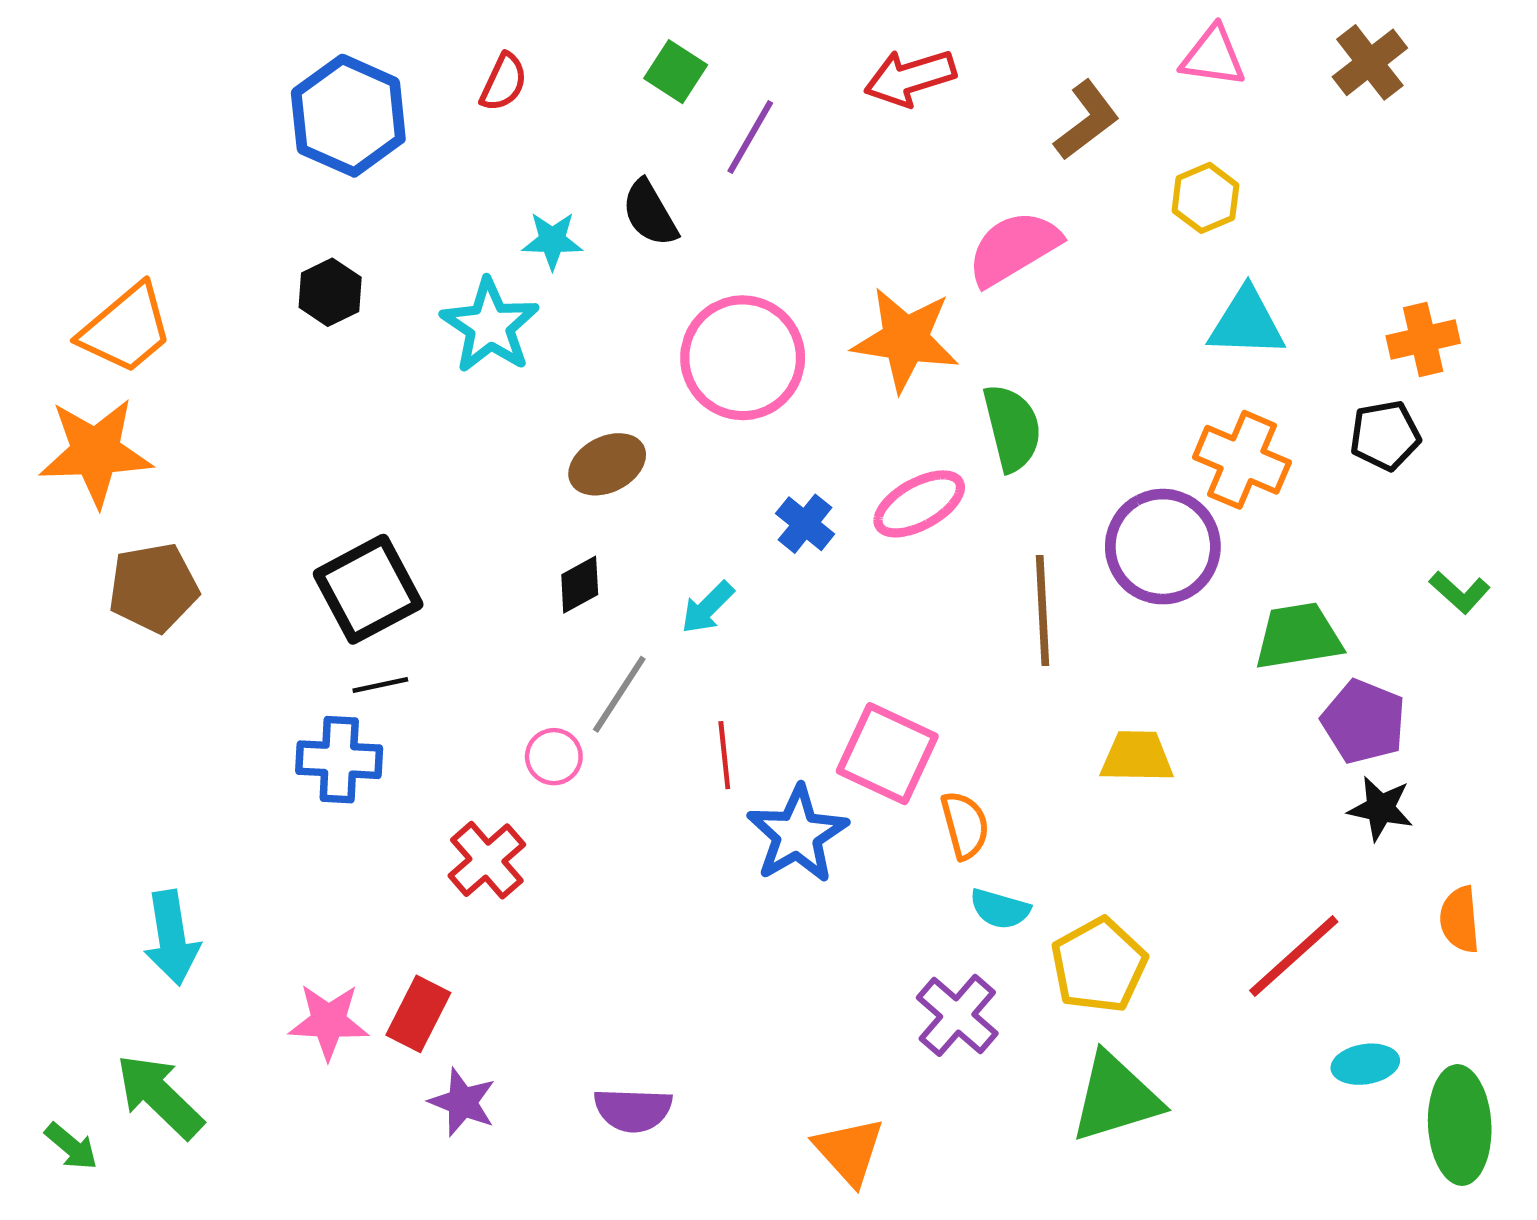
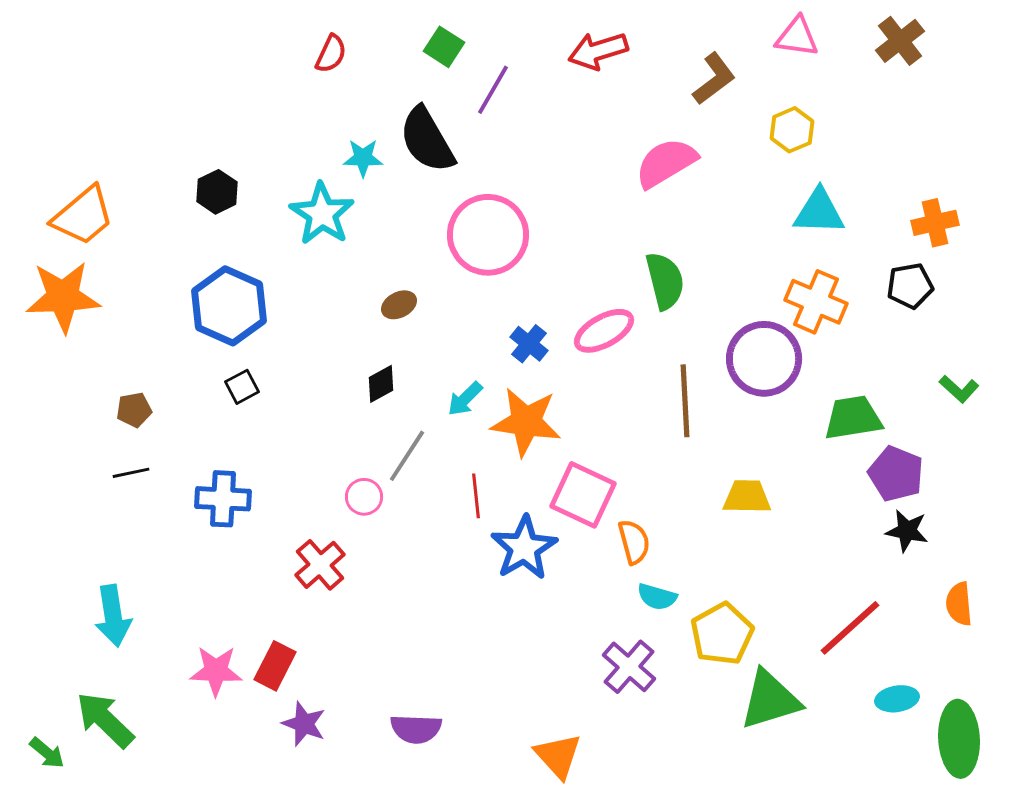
blue hexagon: (348, 116) -> (229, 306), moved
black semicircle: (650, 213) -> (427, 140), size x1.5
orange star: (906, 339) -> (526, 422), moved
brown ellipse: (607, 464) -> (399, 305), size x0.7
brown pentagon: (153, 588) -> (134, 410), moved, size x0.6
black square: (368, 589) -> (242, 387), size x0.5
black line: (380, 685) -> (131, 473), moved
green triangle: (1116, 1098) -> (770, 700), moved

